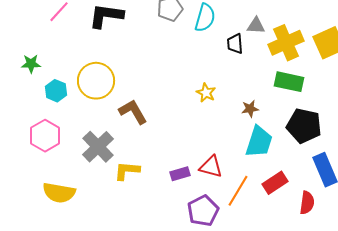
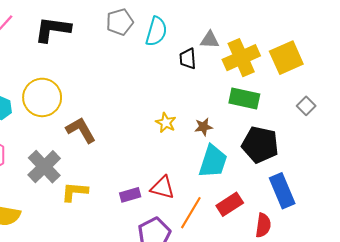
yellow star: (206, 93) -> (166, 123), moved

